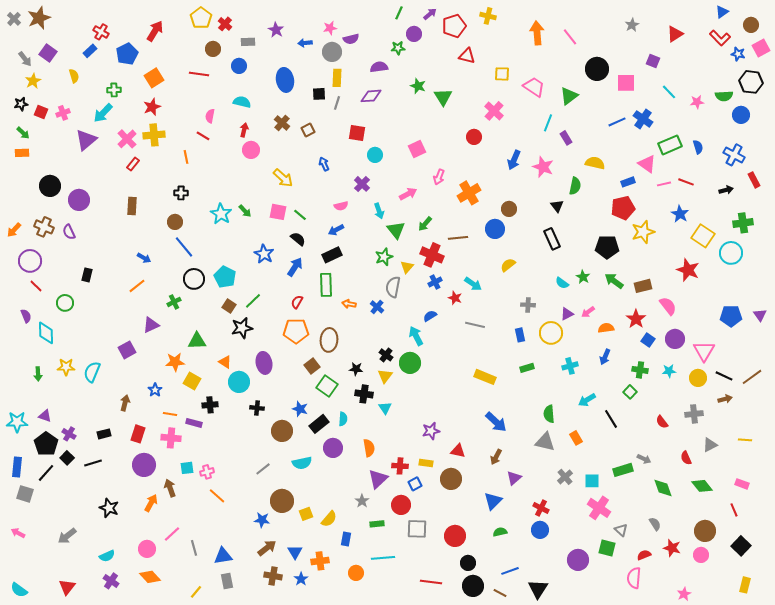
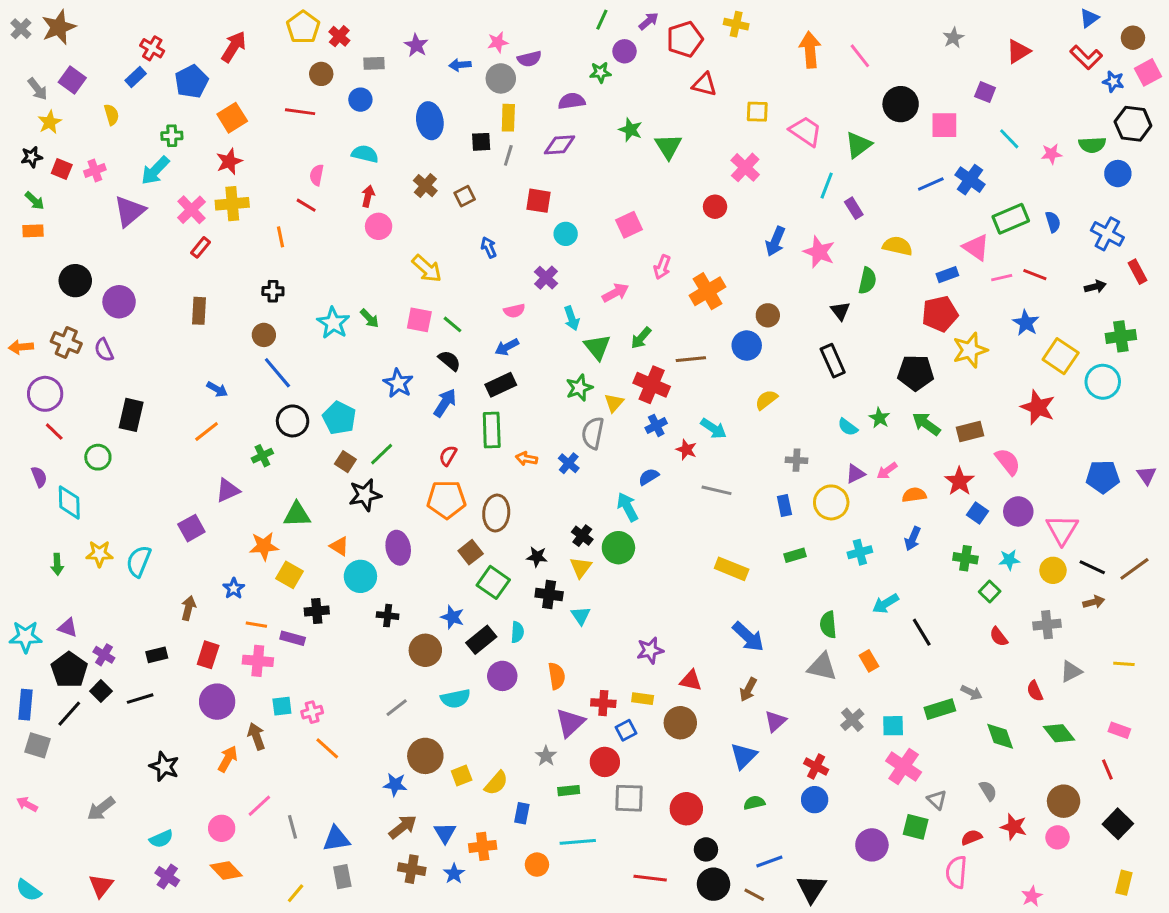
orange arrow: (14, 230) -> (21, 347), turned 42
black rectangle: (87, 275) -> (131, 415), size x1.5
green square: (630, 392) -> (990, 591), moved

